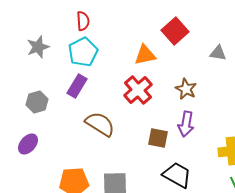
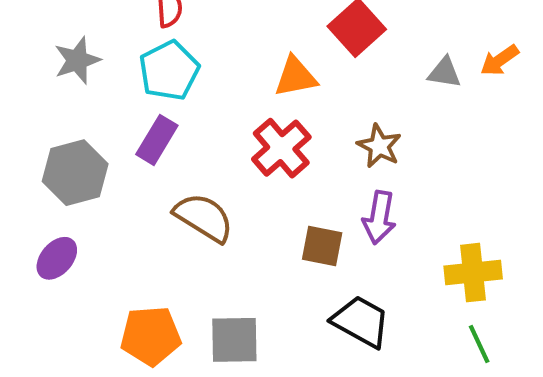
gray hexagon: (37, 102) -> (75, 173), size x1.4

